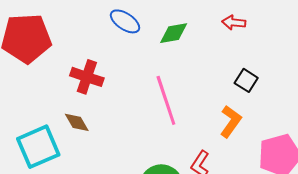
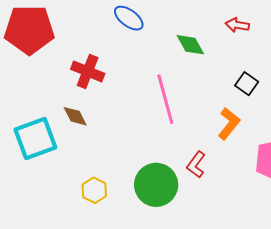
green diamond: (174, 33) -> (190, 45), moved, turned 68

